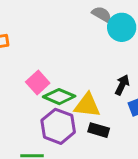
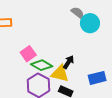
black arrow: (122, 85) -> (69, 62), moved

